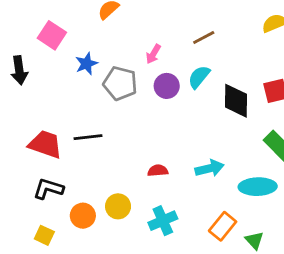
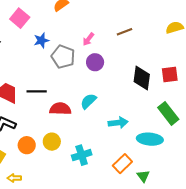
cyan semicircle: (199, 77) -> (88, 101), moved
red semicircle: (158, 171) -> (60, 109), moved, size x1.5

